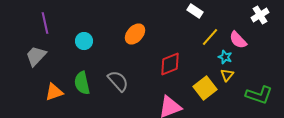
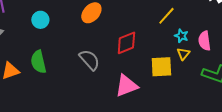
pink semicircle: (238, 40) -> (204, 41), moved, turned 36
gray semicircle: (118, 81) -> (89, 60), moved
yellow square: (205, 88) -> (161, 67), turned 35

